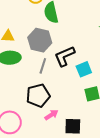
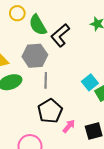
black L-shape: (65, 56) -> (60, 35), moved
cyan square: (84, 69) -> (90, 82), moved

